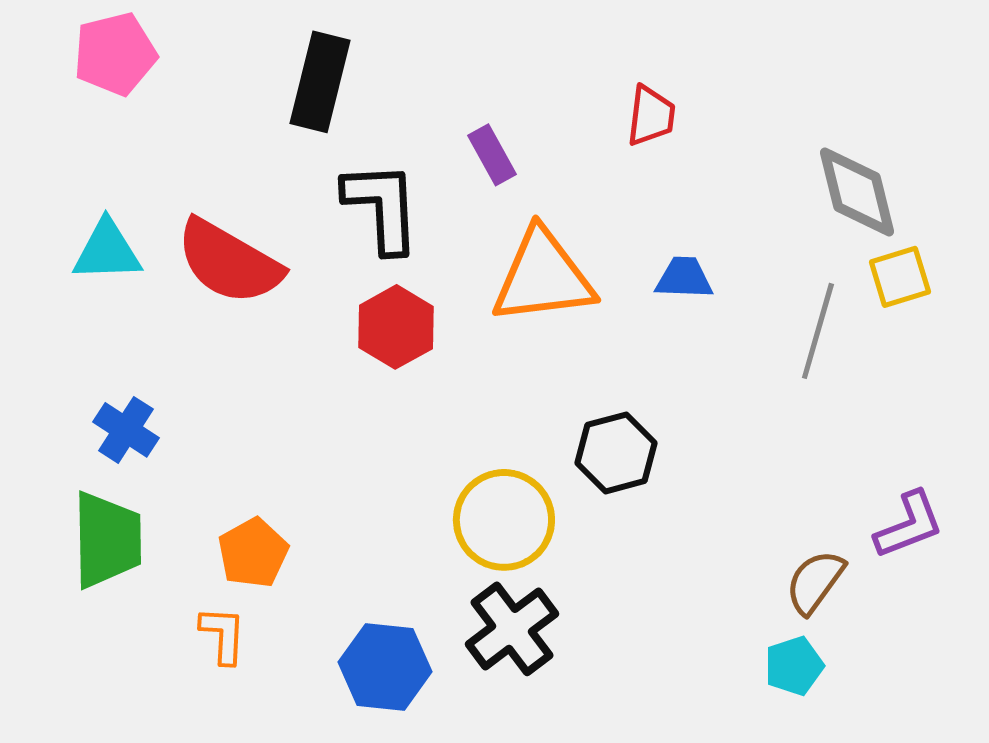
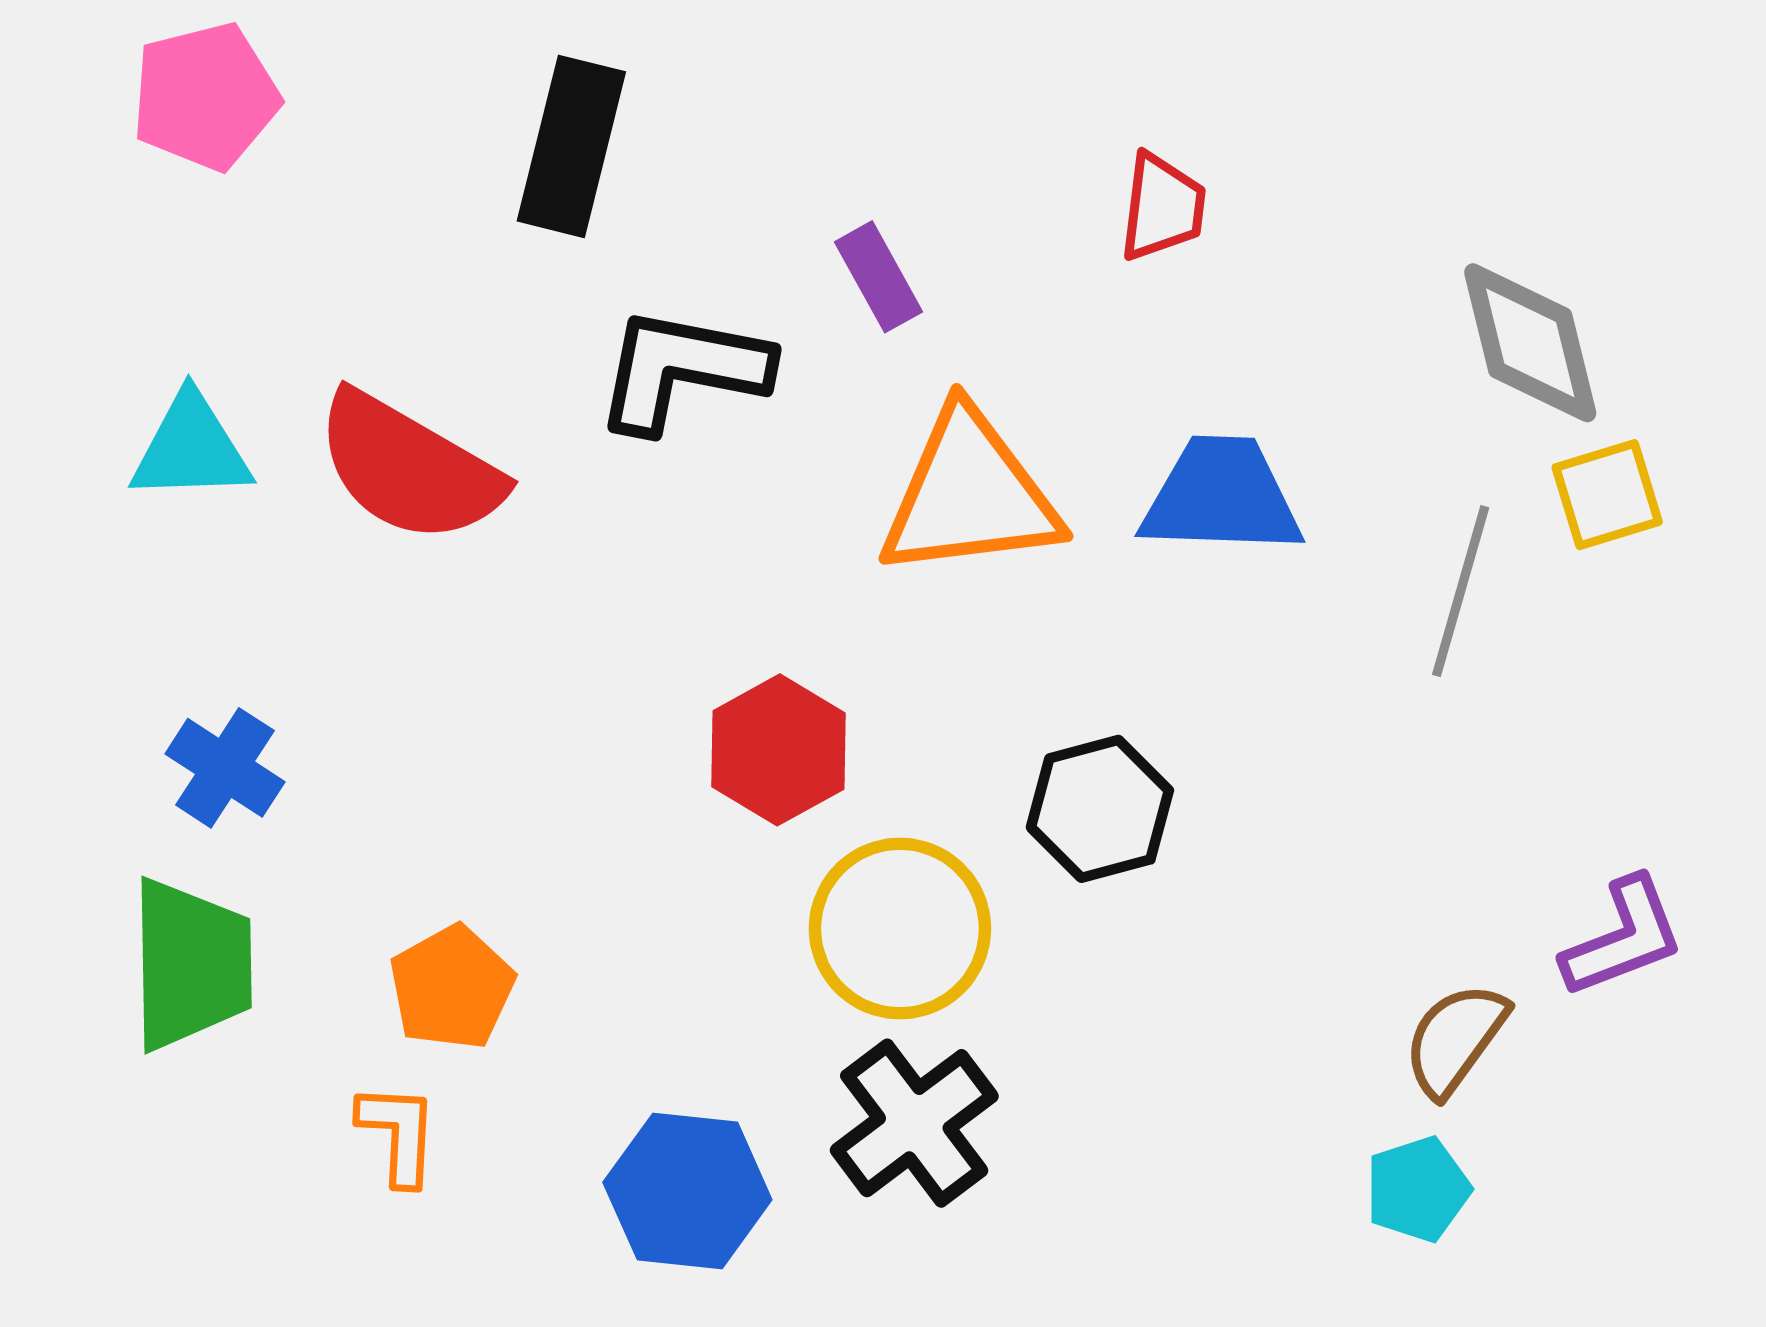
black L-shape: (382, 207) -> (682, 370), turned -76
blue trapezoid: (684, 278) -> (1221, 496), size x1.6
red hexagon: (396, 327) -> (779, 750), moved

